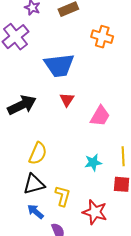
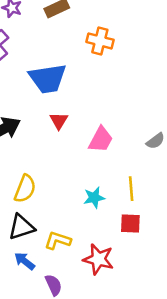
yellow L-shape: (63, 196) -> (58, 240), turned -85

